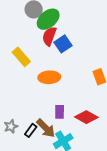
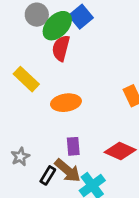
blue square: (63, 44) -> (81, 17), moved
purple rectangle: (60, 112) -> (73, 146), moved
gray star: (11, 126) -> (20, 157), moved

